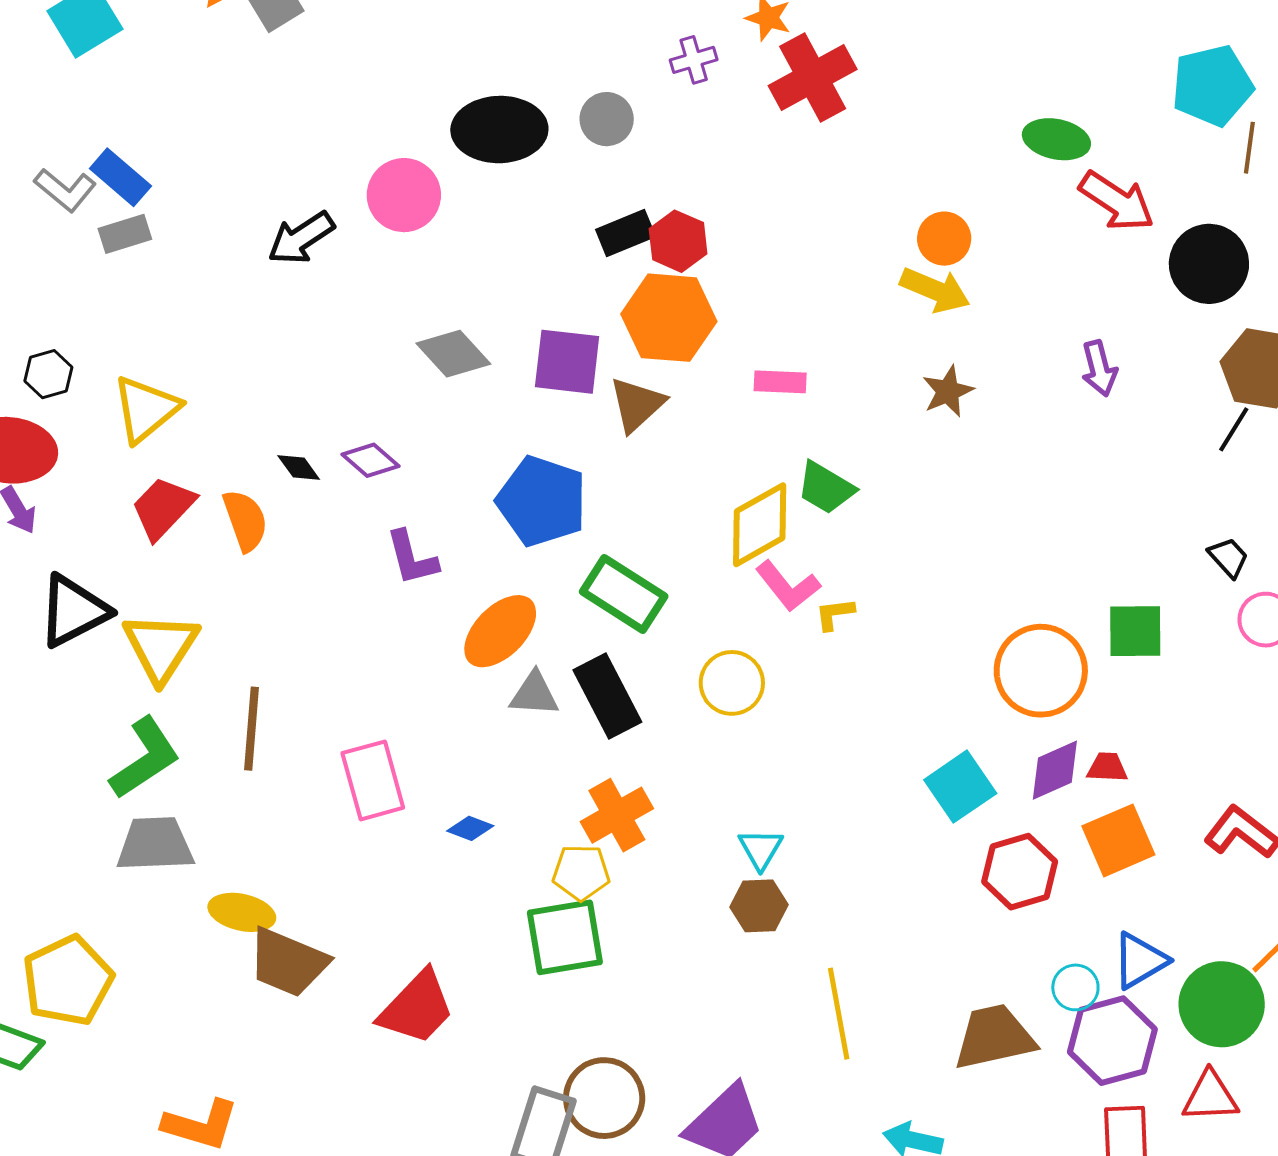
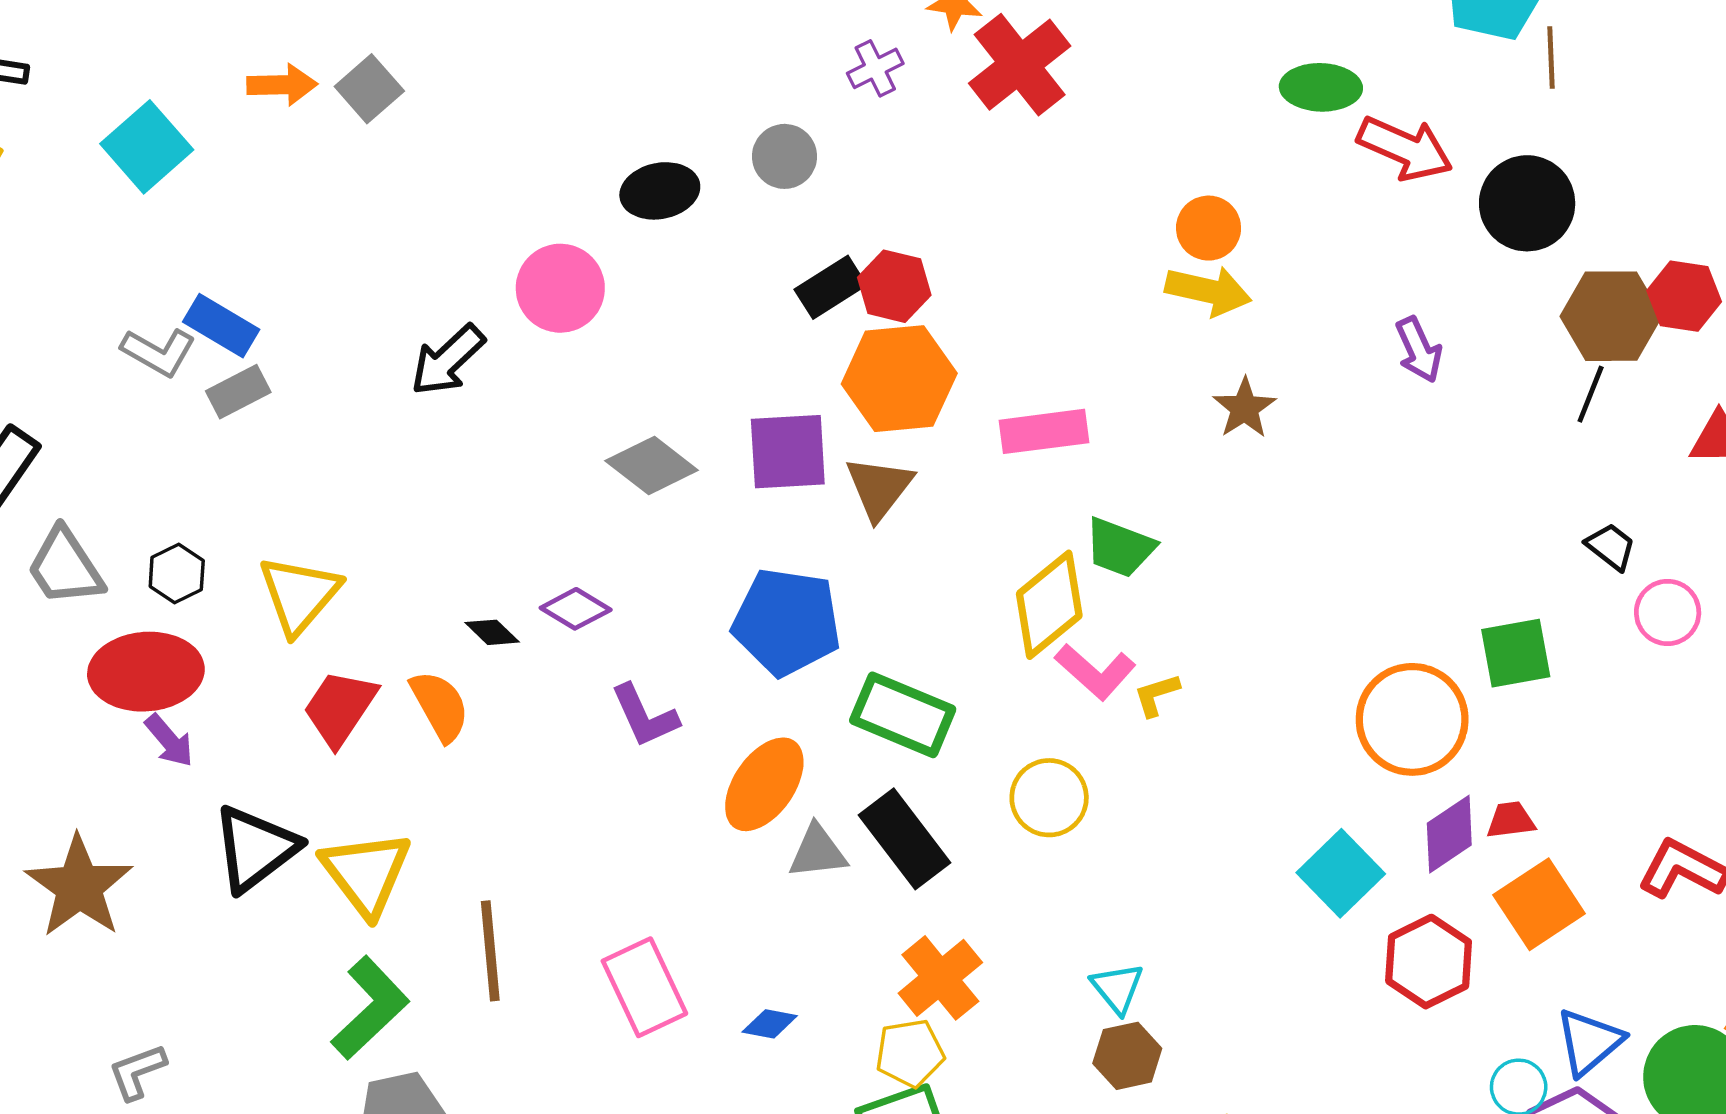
black ellipse: (499, 130) -> (660, 191), size x0.7
pink rectangle: (780, 382) -> (1044, 431), size x1.4

